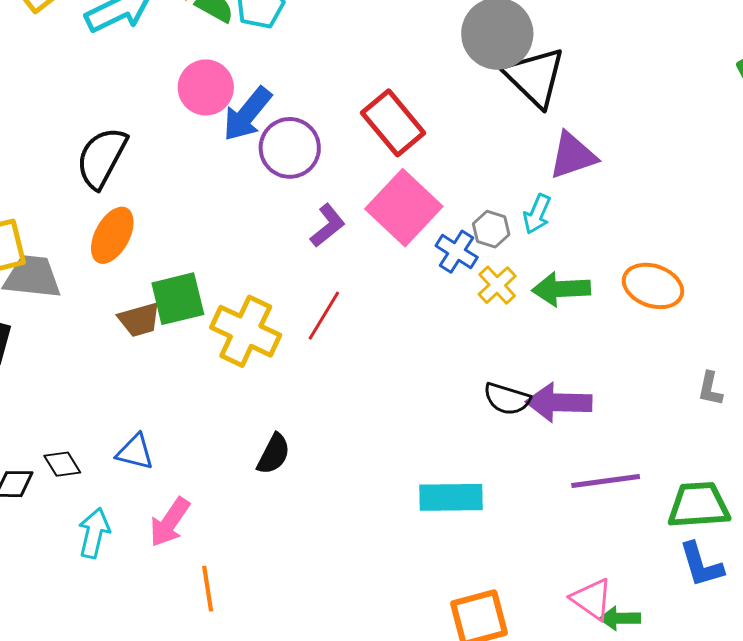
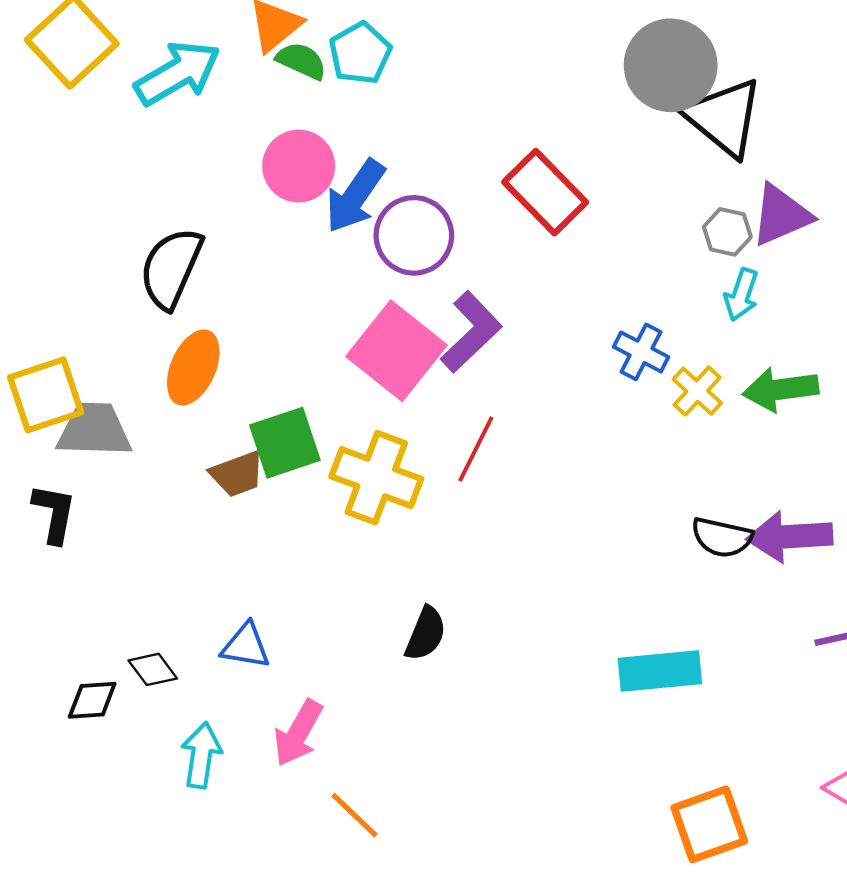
pink square: (404, 208) -> (397, 351), moved
purple L-shape: (328, 225) -> (471, 332), size x1.4
gray hexagon: (491, 229) -> (727, 232), moved
orange line: (208, 589) -> (354, 815), turned -33

